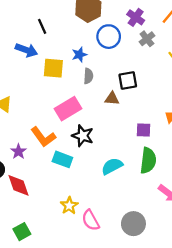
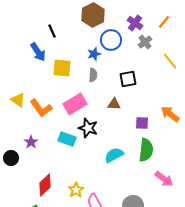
blue arrow: (26, 50) -> (38, 52), turned 36
blue star: (79, 55) -> (94, 54), moved
brown triangle: (112, 99) -> (114, 104), moved
orange L-shape: (43, 137) -> (41, 108), moved
cyan rectangle: (62, 159) -> (67, 139), moved
red diamond: (18, 185) -> (45, 185), moved, turned 65

